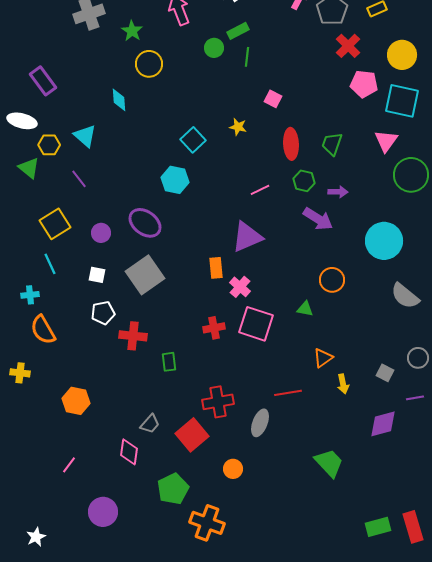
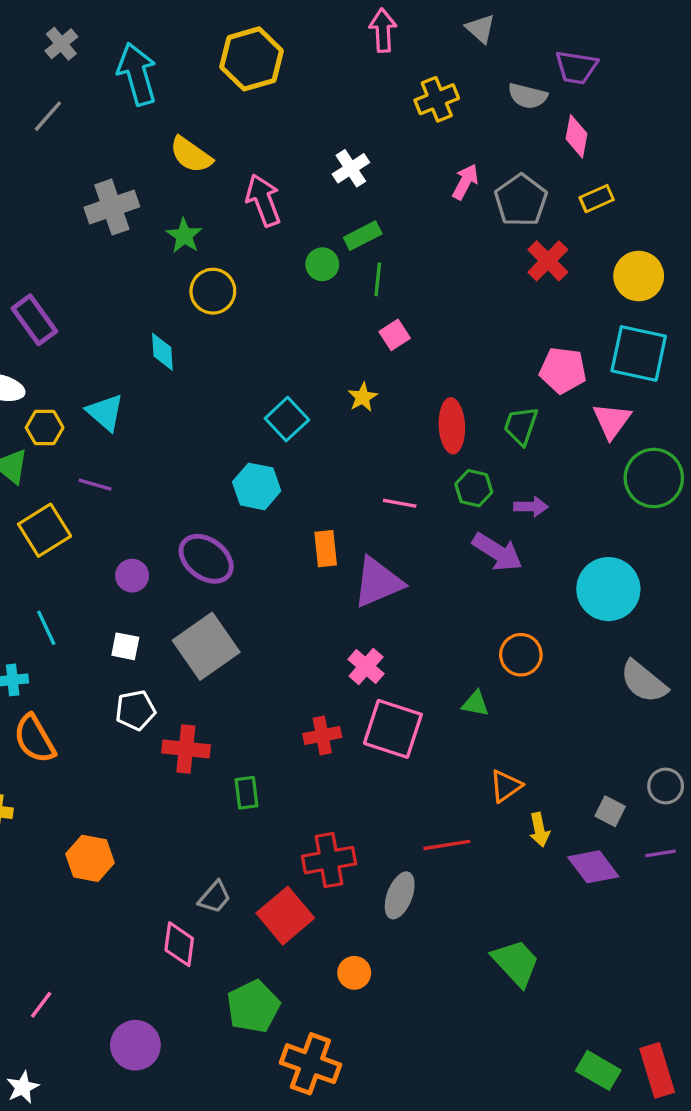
pink pentagon: (364, 84) -> (563, 370), moved
pink square: (273, 99) -> (395, 335), moved, turned 30
yellow star: (238, 127) -> (363, 397), turned 30
purple line: (79, 179) -> (95, 485), turned -36
pink line: (260, 190) -> (400, 503), turned 36
yellow square: (55, 224) -> (45, 530), moved
orange rectangle: (216, 268) -> (326, 549), moved
purple diamond: (383, 424) -> (593, 867), moved, turned 68
pink line: (69, 465) -> (41, 1005), moved
green rectangle: (378, 527) -> (598, 1070), turned 45

